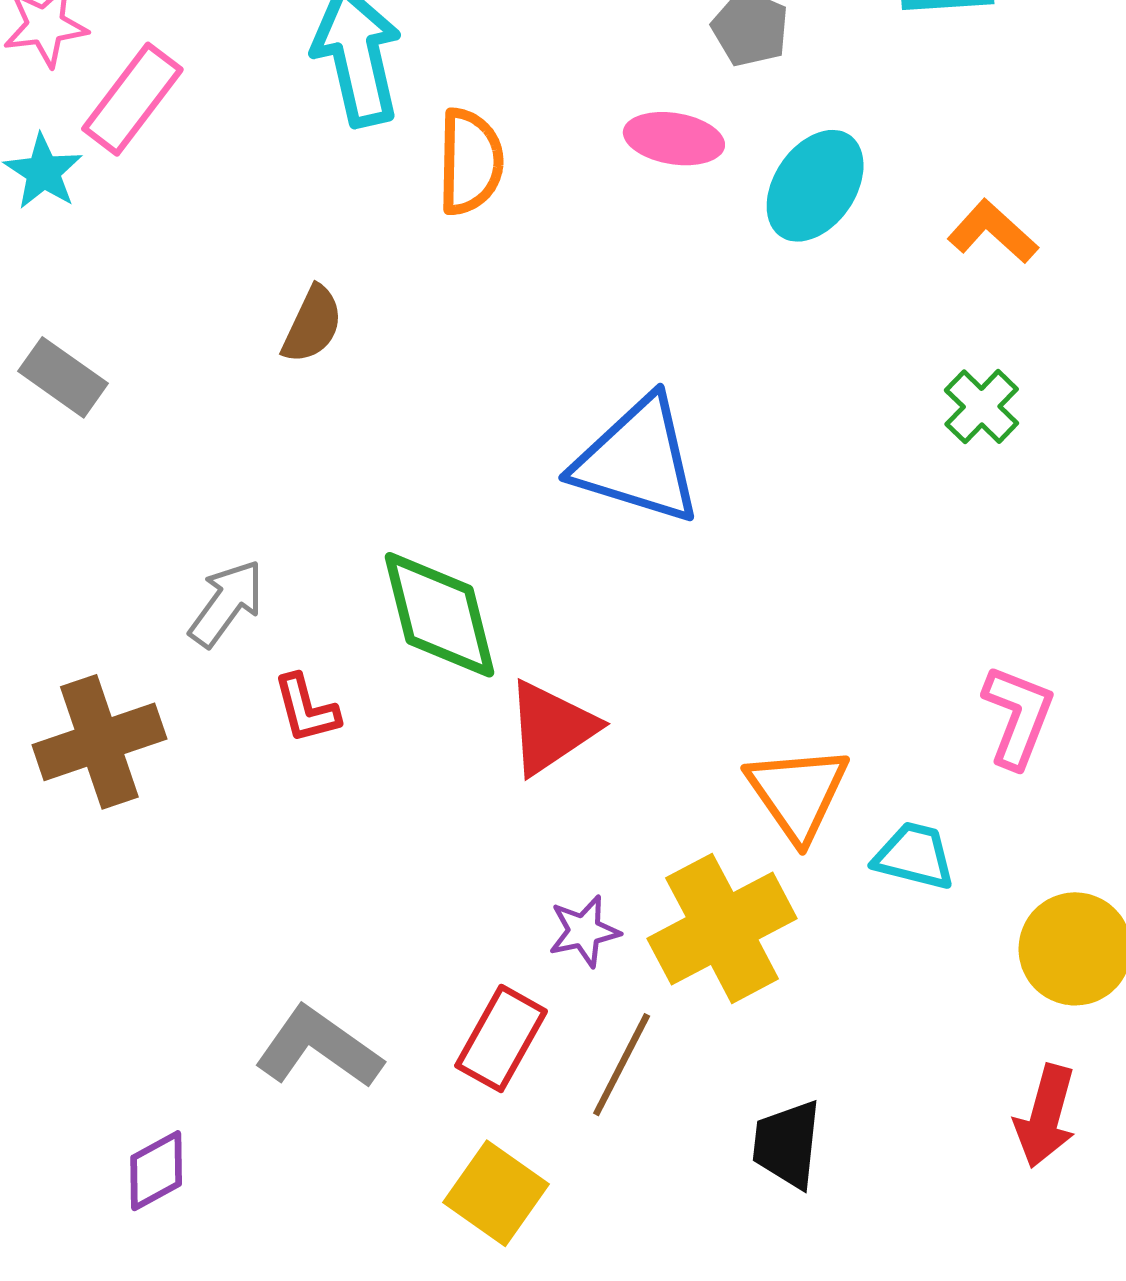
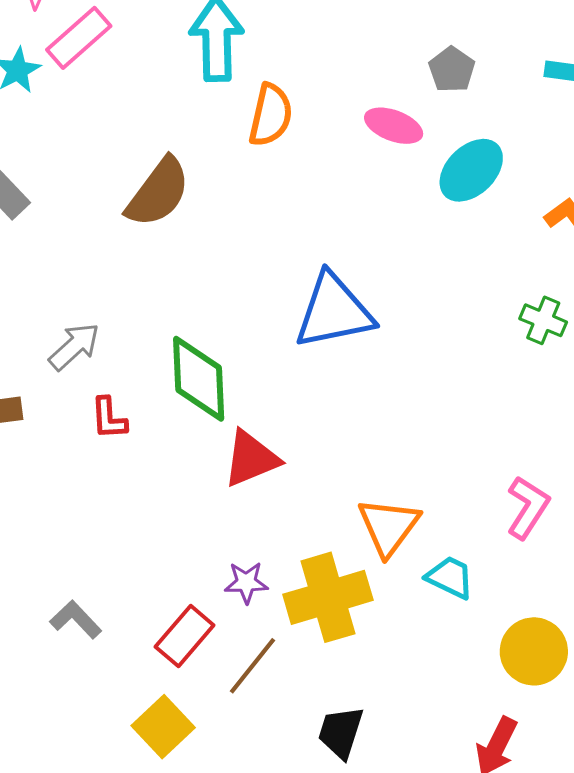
brown semicircle: (312, 325) -> (158, 192), size x1.6
green cross: (982, 407) -> (543, 320), turned -33
blue triangle: (638, 461) -> (334, 311), turned -40
gray L-shape: (318, 1048) -> (76, 620), size x0.7

